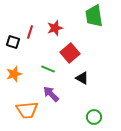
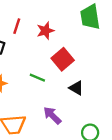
red line: (30, 32) -> (17, 26), moved
purple arrow: (51, 94) -> (52, 115), moved

